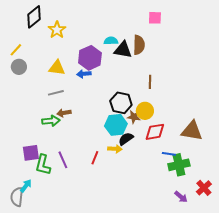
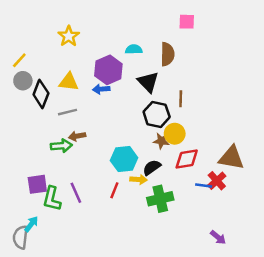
black diamond: (34, 17) -> (41, 94), moved, turned -30
black triangle: (123, 50) -> (148, 82), moved, turned 36
black hexagon: (121, 103) -> (157, 114), moved
cyan hexagon: (116, 125) -> (124, 159), moved
green cross: (179, 165) -> (160, 199), moved
red cross: (204, 188) -> (217, 181), moved

